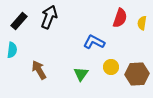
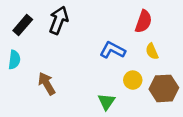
yellow semicircle: (142, 23) -> (152, 51), moved, turned -32
green triangle: (81, 74) -> (106, 102), moved

